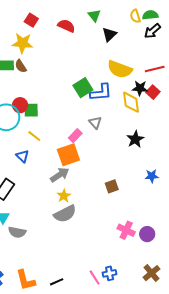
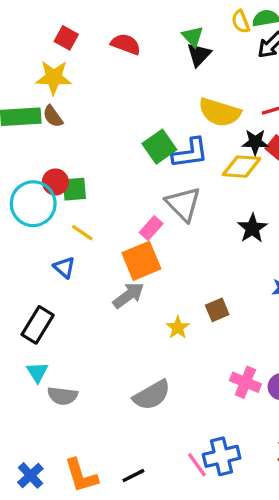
green triangle: (94, 16) -> (193, 36), moved
yellow diamond: (131, 102) -> (242, 167), turned -75
gray triangle: (95, 123) -> (183, 204), size x1.6
yellow star: (64, 196) -> (178, 328), moved
gray semicircle: (65, 214) -> (152, 395), moved
blue cross: (110, 273) -> (222, 456), size x1.5

